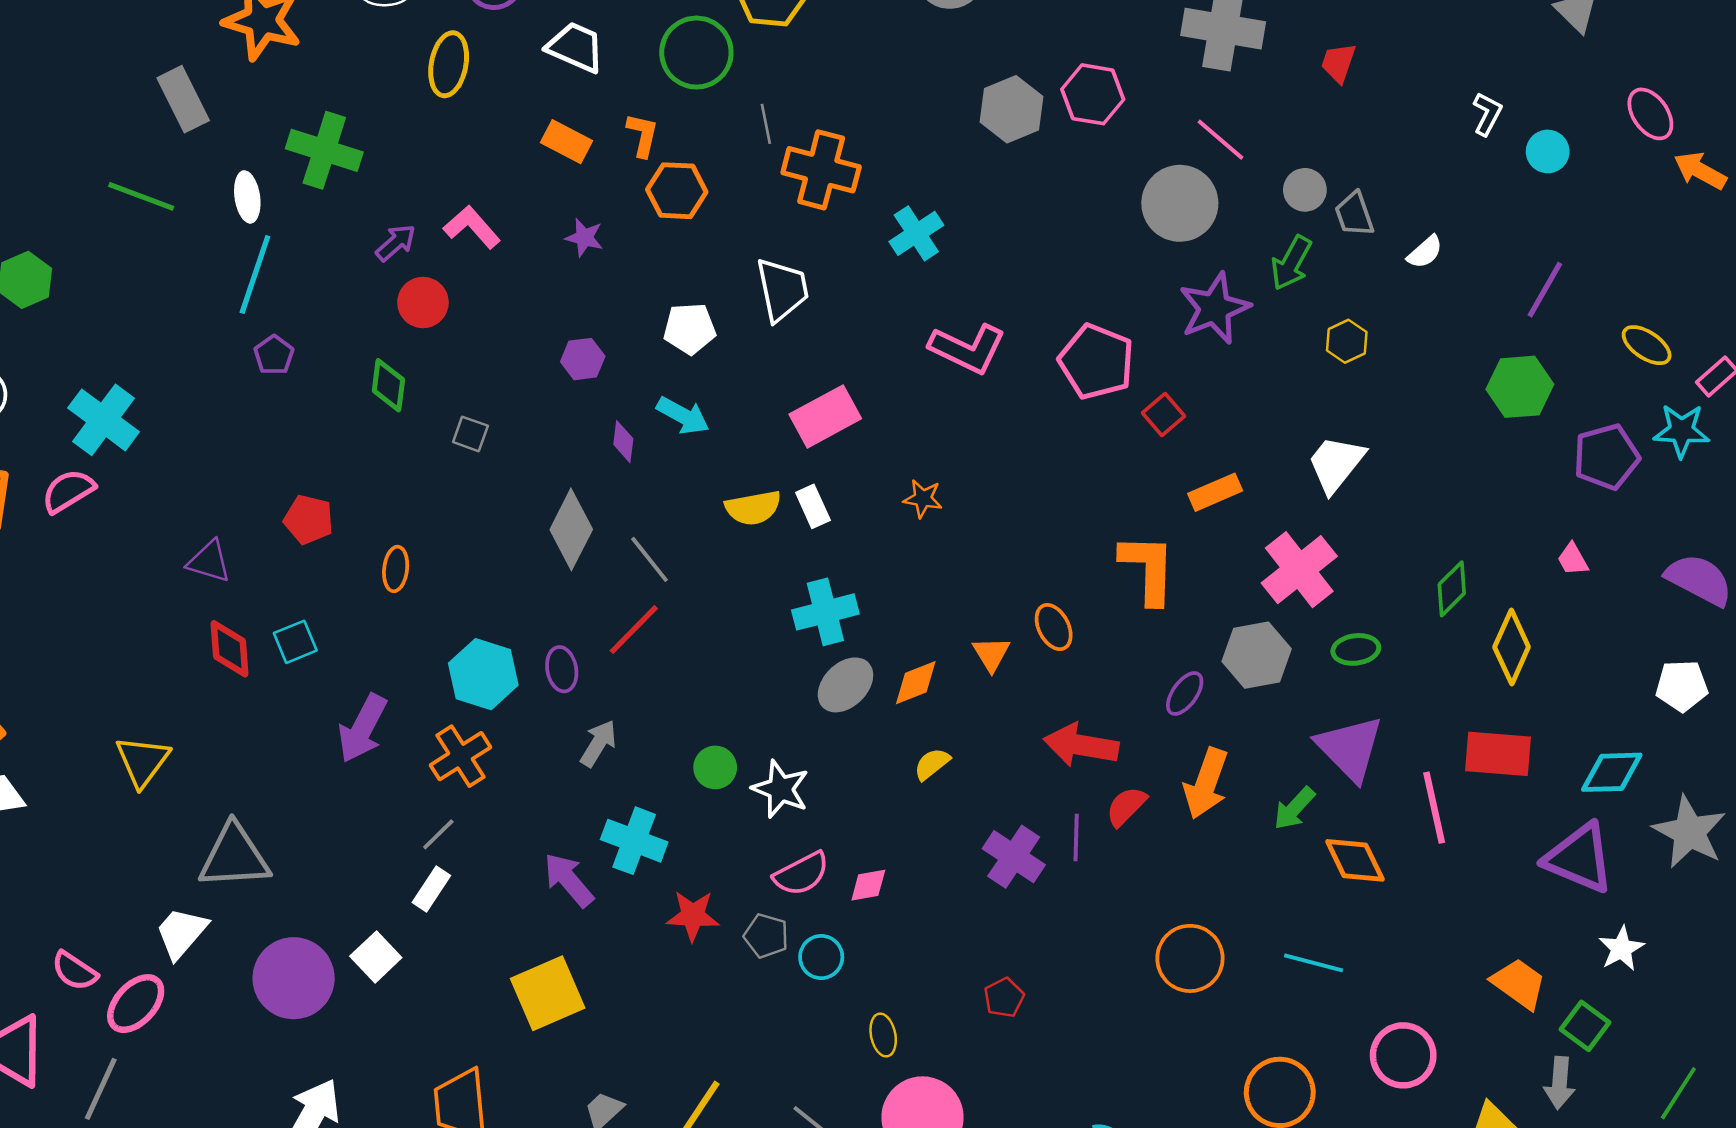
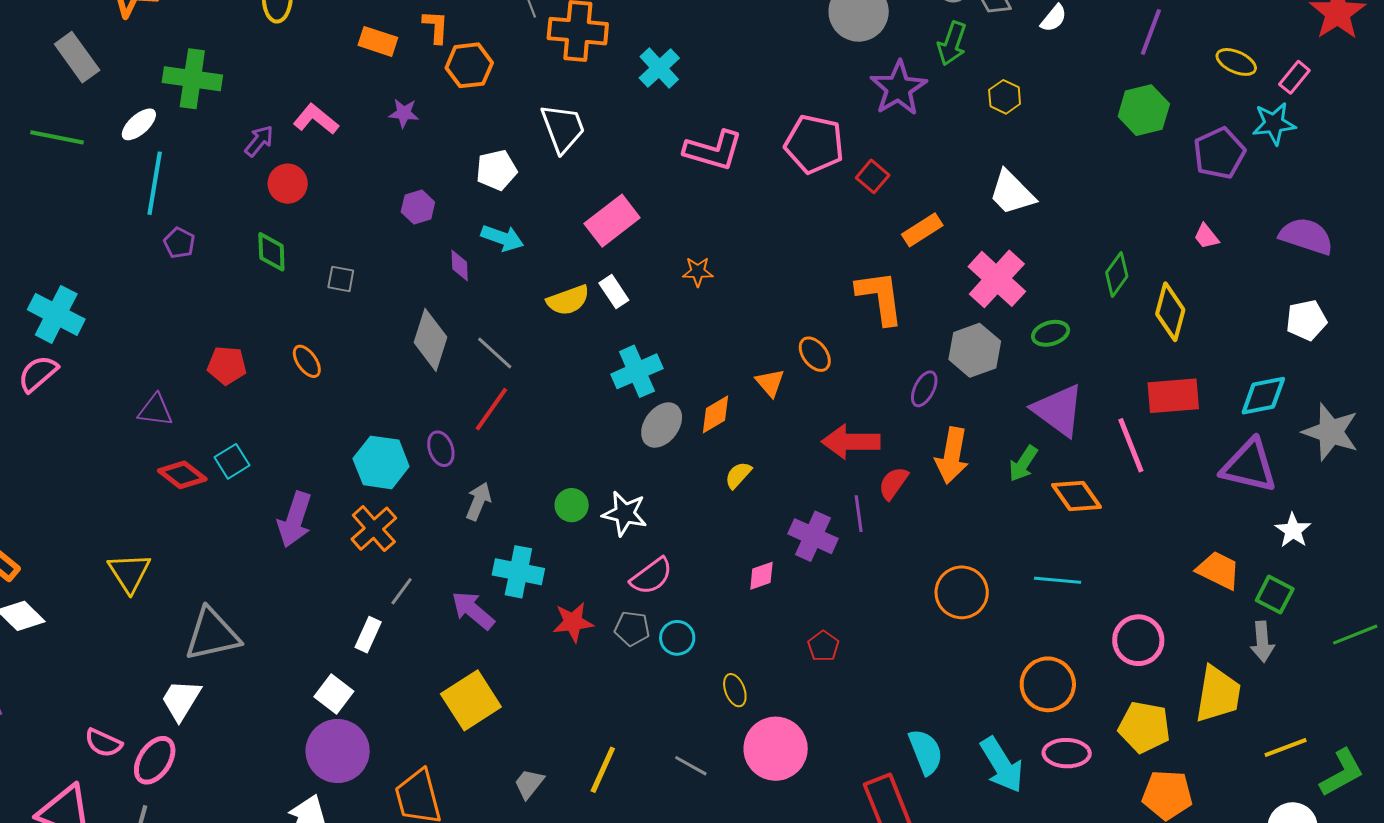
white ellipse: (247, 197) -> (139, 124), turned 66
white trapezoid: (1336, 464) -> (1012, 193), turned -74
orange ellipse: (396, 569) -> (307, 361), moved, turned -32
red diamond: (229, 649) -> (182, 475), turned -39
gray line: (438, 834) -> (402, 591), moved
pink diamond: (868, 885) -> (761, 576), moved
purple circle: (294, 978) -> (338, 751), moved
green line: (1678, 1093) -> (1355, 635), turned 45

